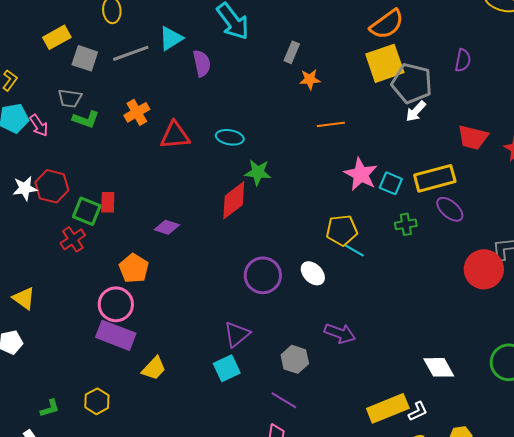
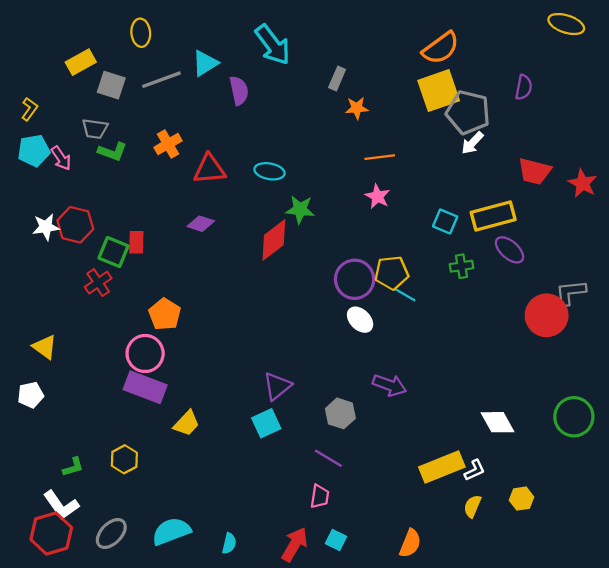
pink star: (361, 174) -> (377, 196), moved, size x0.7
purple diamond: (167, 227) -> (201, 224), moved
purple circle: (263, 275) -> (355, 279), moved

